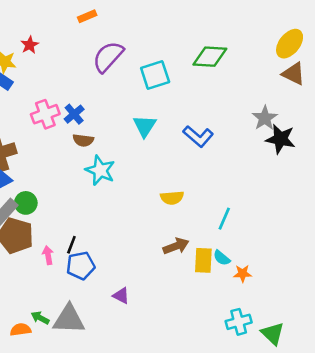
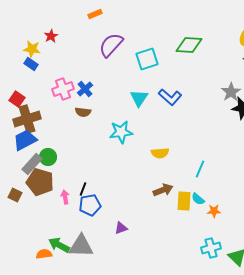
blue L-shape: (198, 136) -> (170, 97), moved
brown semicircle: (83, 140) -> (83, 112), moved
cyan star: (100, 170) -> (121, 132), moved, turned -30
purple triangle: (121, 296) -> (121, 228), turned -48
green arrow: (40, 318) -> (59, 245), size x1.5

